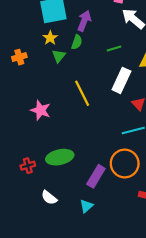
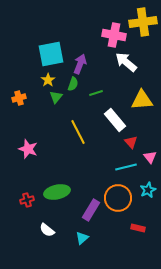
green line: (114, 49) -> (96, 93), moved
white rectangle: (121, 80) -> (115, 120), turned -65
pink star: (41, 110) -> (28, 149), moved

